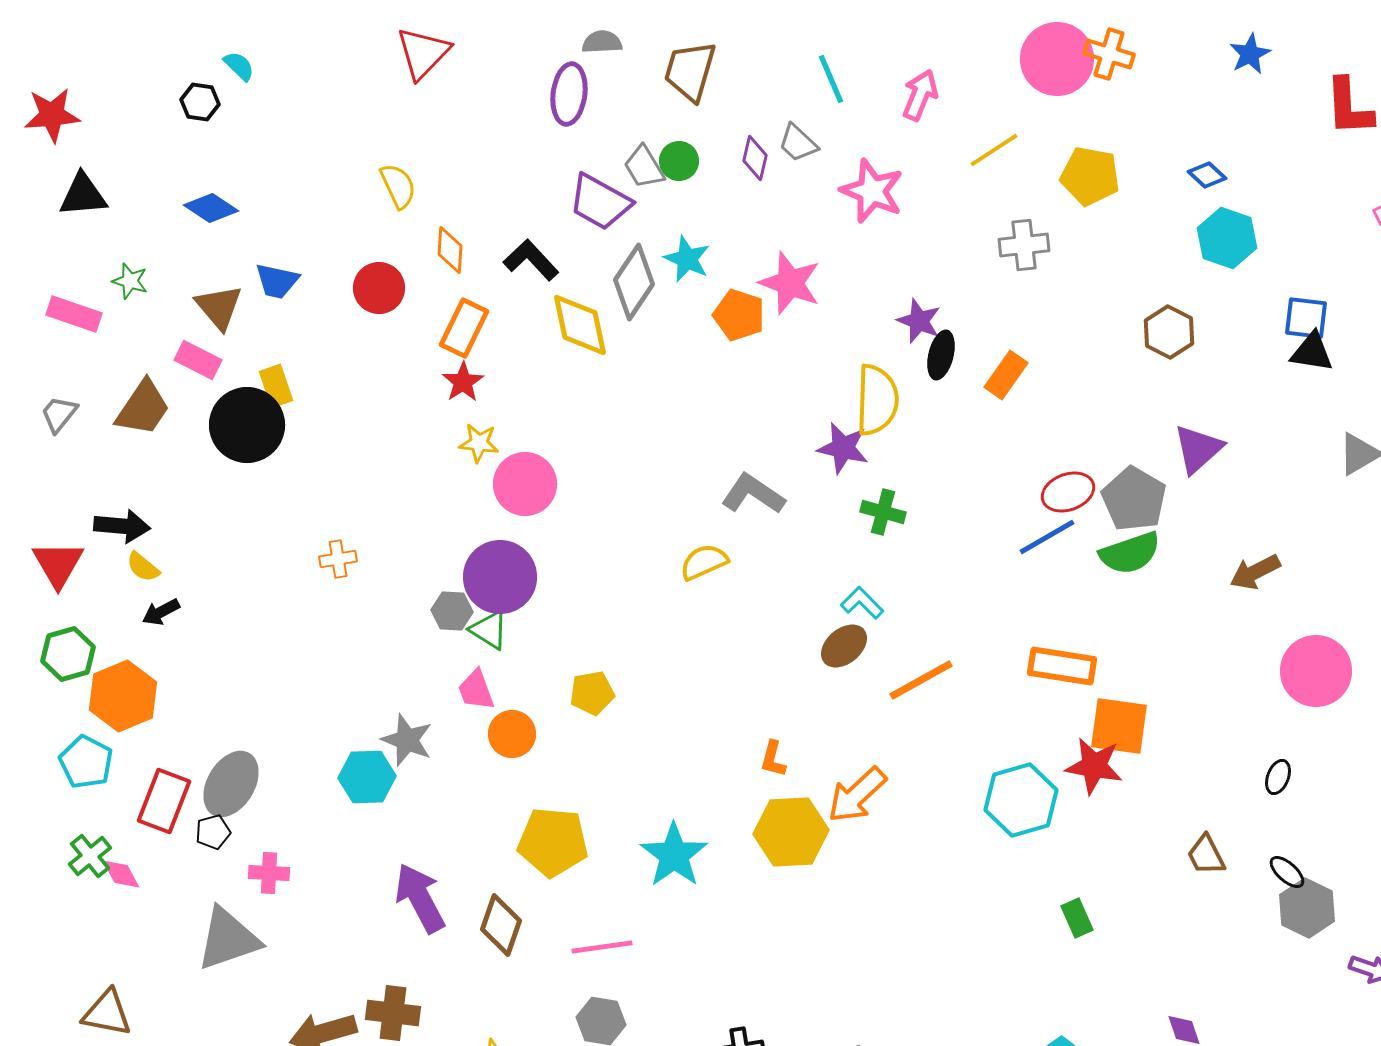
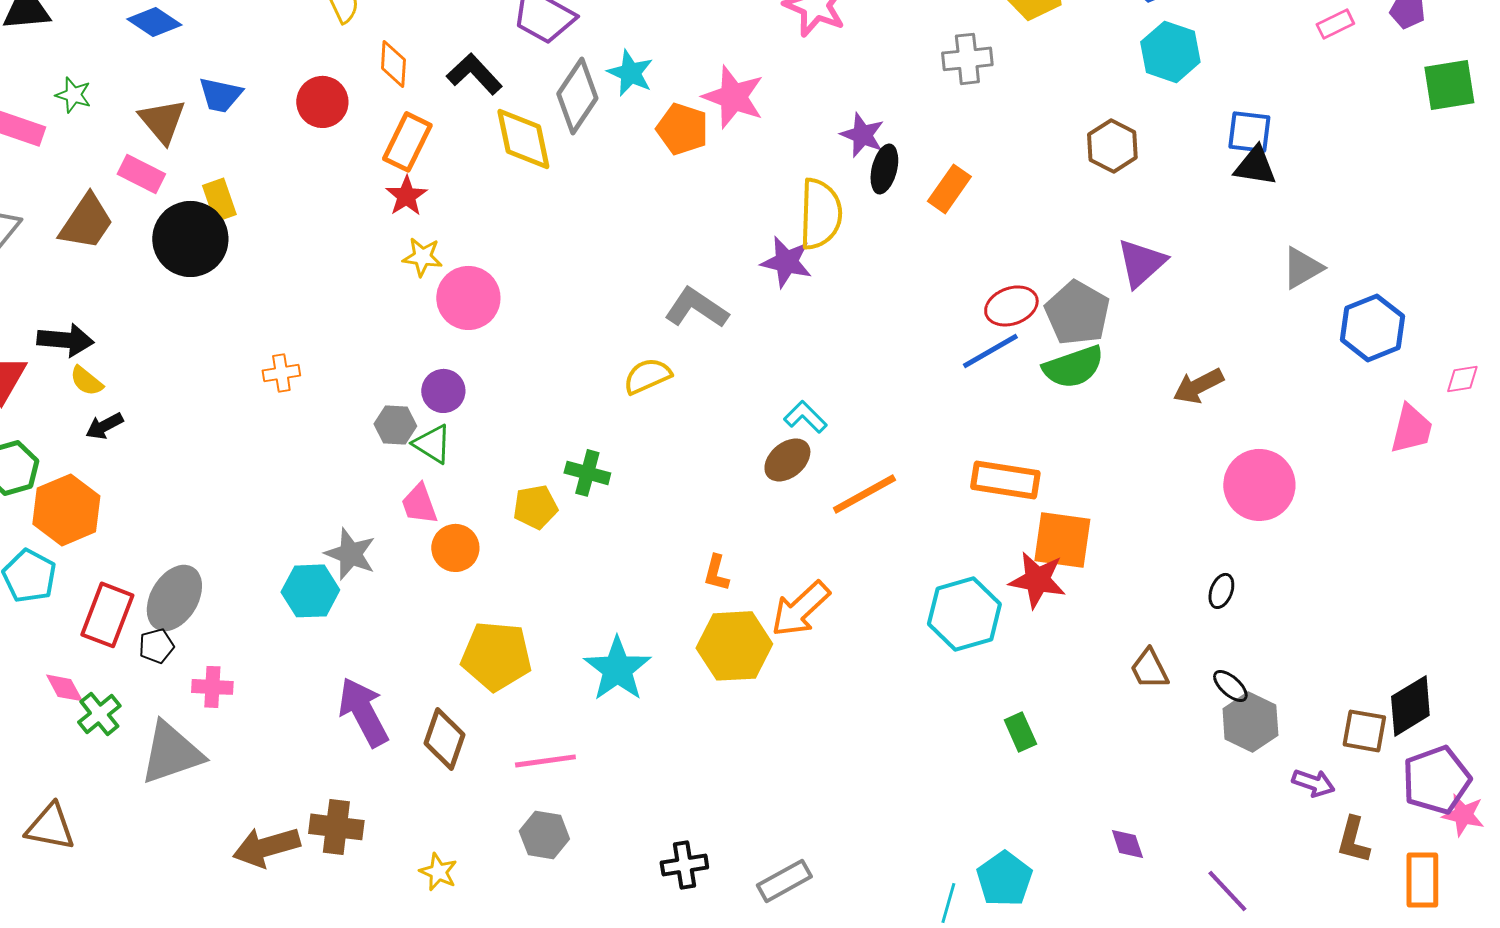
green cross: (883, 512) -> (587, 473), moved
purple circle: (500, 577) -> (443, 391), size x0.6
green cross: (90, 856) -> (99, 714), moved

